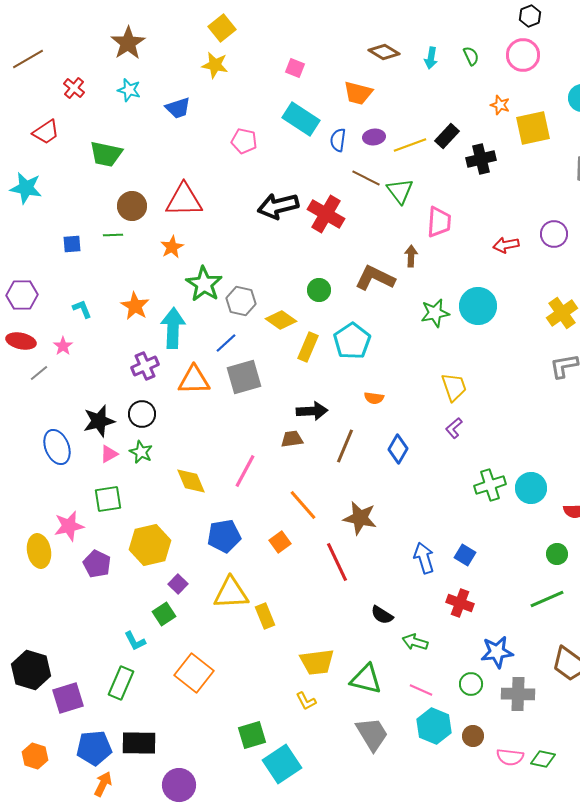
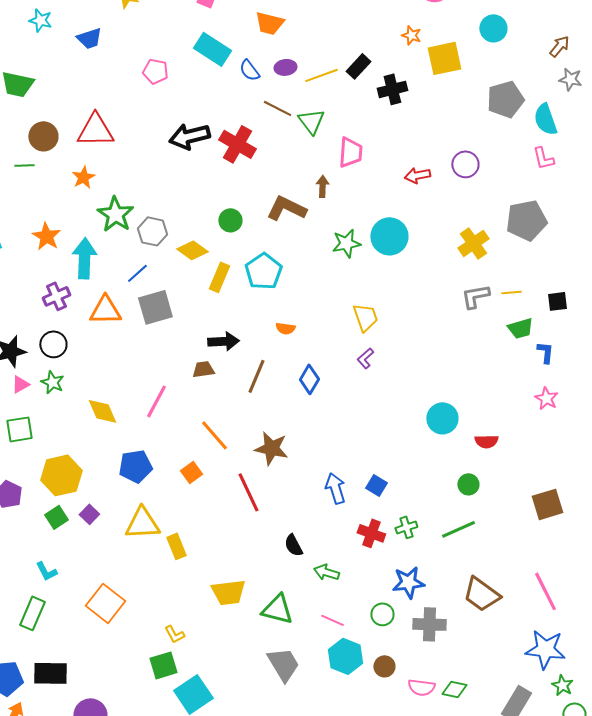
blue semicircle: (338, 140) -> (249, 70), turned -45
green cross: (490, 485) -> (406, 527), moved, size x0.7
green square: (164, 614) -> (56, 517), moved
black semicircle: (382, 615) -> (293, 545), turned 30
yellow L-shape: (306, 701) -> (174, 634), moved

